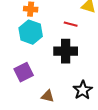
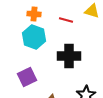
red line: (71, 24) -> (66, 20), moved

